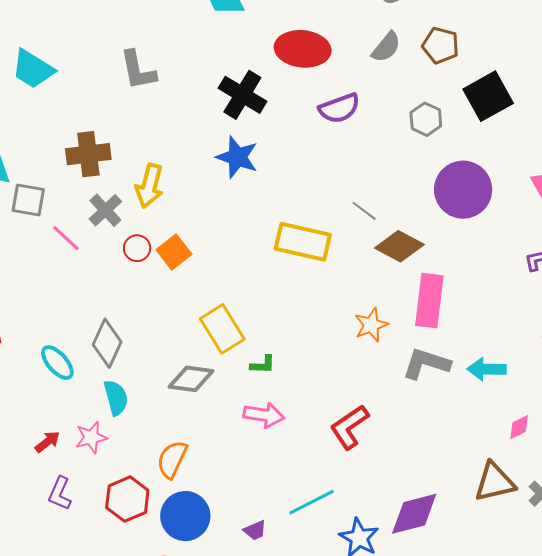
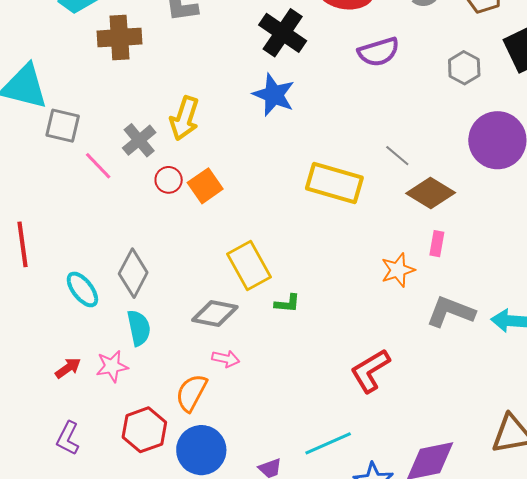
brown cross: (88, 154) -> (119, 37), moved
pink rectangle: (429, 301) -> (437, 244), moved, size x0.5
pink arrow: (264, 415) -> (226, 359), moved, size x0.7
purple L-shape: (60, 493) -> (68, 438), moved

